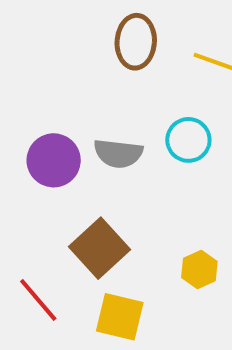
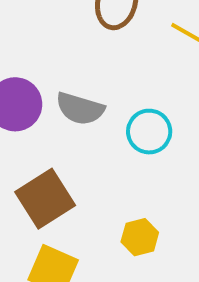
cyan circle: (188, 140) -> (149, 132), moved

